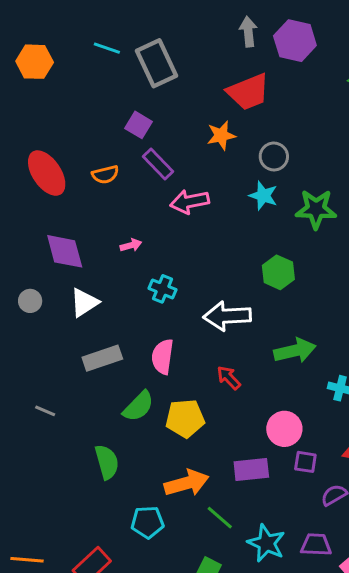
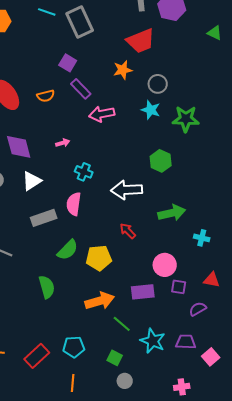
pink semicircle: (163, 357) -> (74, 204), moved
cyan pentagon: (147, 522) -> (74, 347), moved

